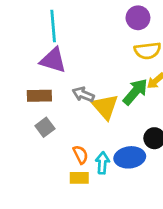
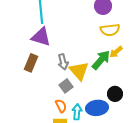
gray arrow: (83, 94) -> (63, 62), turned -126
brown rectangle: (39, 96) -> (31, 63), turned -66
gray square: (45, 127) -> (66, 86), moved

